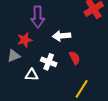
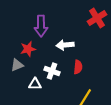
red semicircle: (75, 58) -> (78, 67), turned 32

